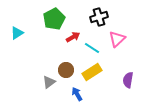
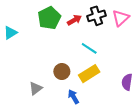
red arrow: (73, 37) -> (74, 20), moved
pink triangle: (117, 39) -> (121, 18), moved
gray triangle: (49, 82) -> (36, 88), moved

